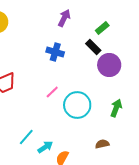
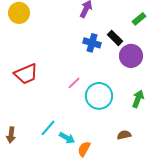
green rectangle: (102, 28) -> (139, 19), moved
blue cross: (55, 52) -> (92, 43), moved
cyan arrow: (45, 147) -> (67, 138), turned 63

